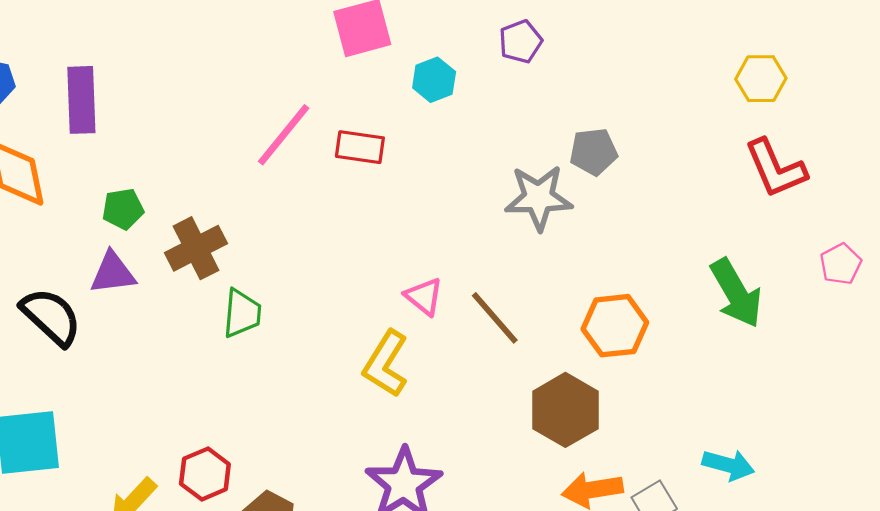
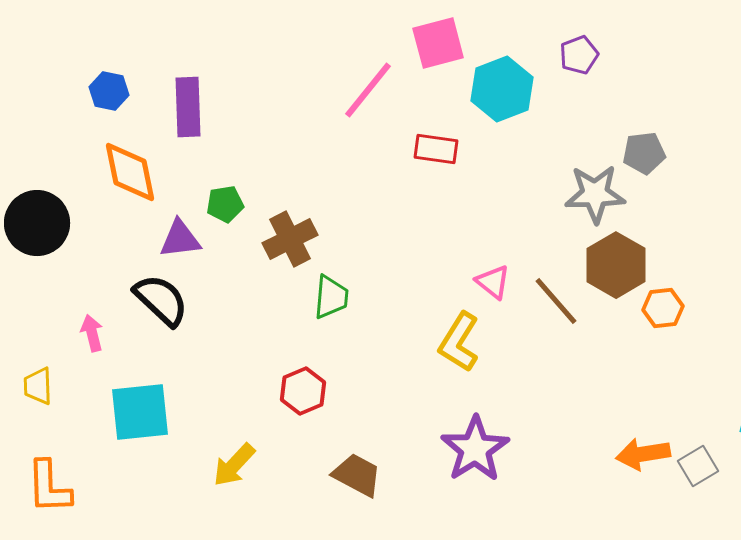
cyan hexagon: (434, 80) -> (502, 89), size x1.6
pink line: (284, 135) -> (368, 90), moved
purple triangle: (113, 273) -> (180, 239), moved
orange hexagon: (615, 326) -> (663, 308), size x0.7
brown hexagon: (565, 410) -> (616, 265), moved
red hexagon: (205, 474) -> (303, 391), moved

